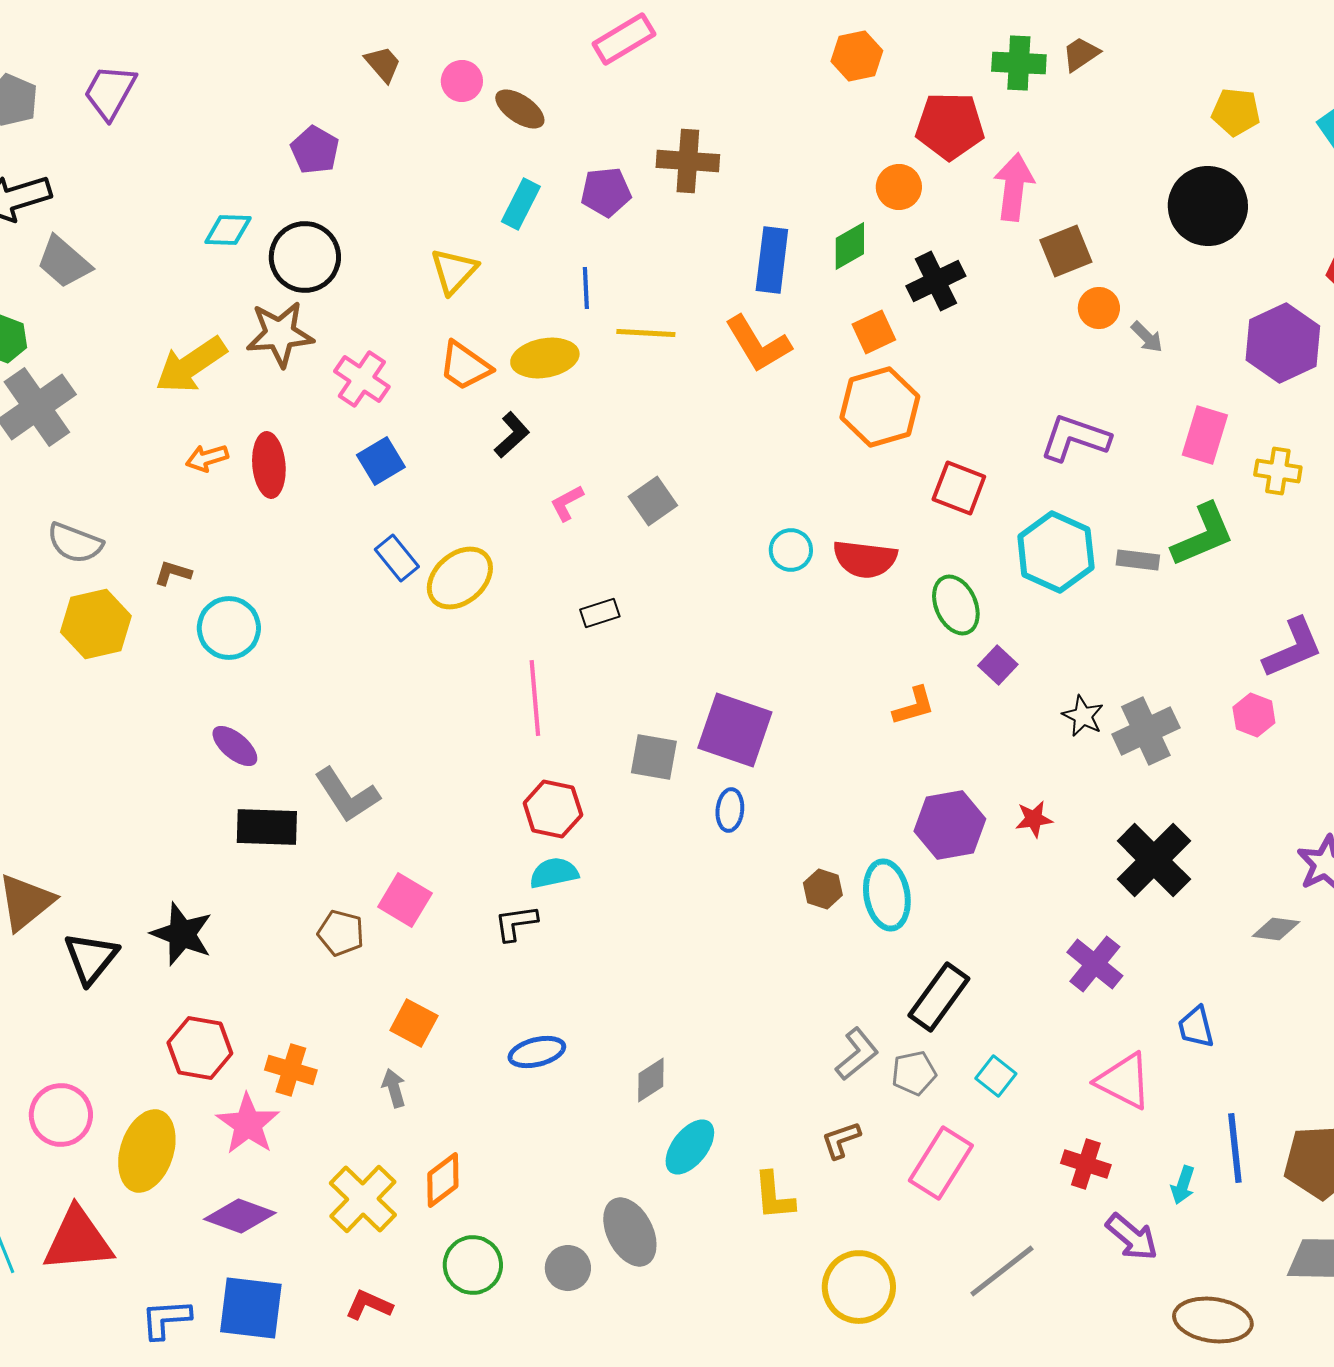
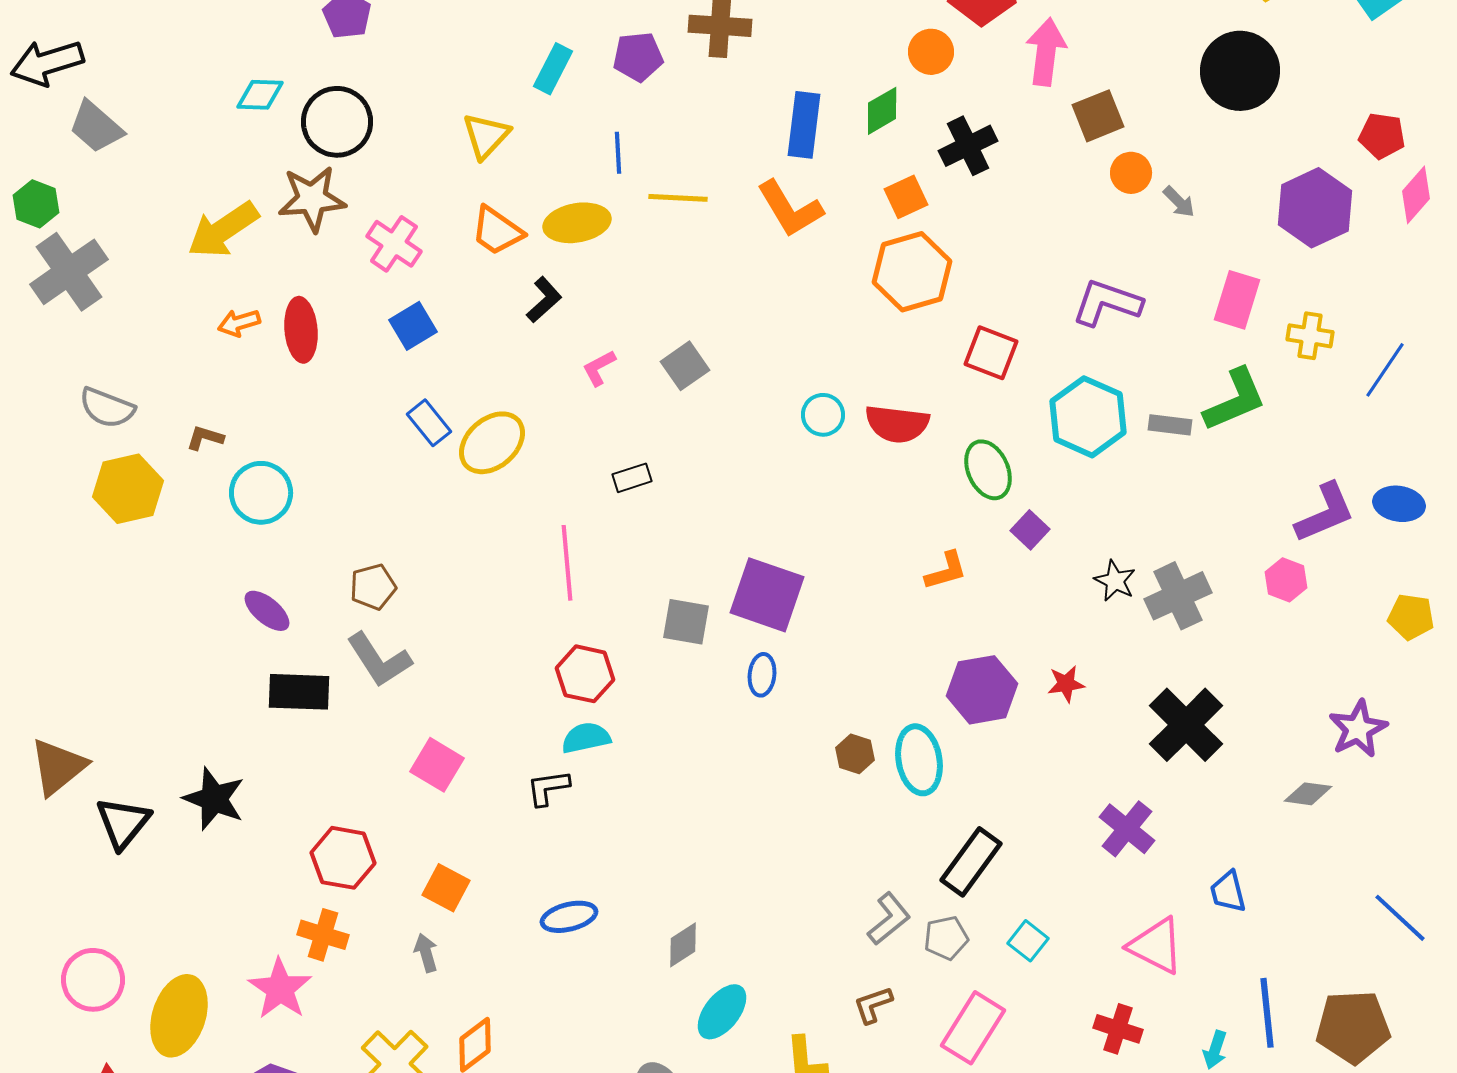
brown pentagon: (341, 933) -> (373, 587), moved, turned -30
red hexagon: (200, 1048) -> (343, 858), moved

